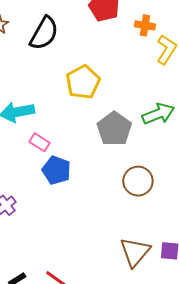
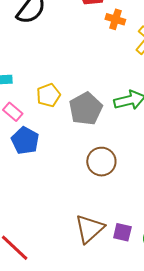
orange cross: (145, 25) -> (115, 19), moved
yellow pentagon: (83, 82) -> (49, 95), moved, size x0.7

